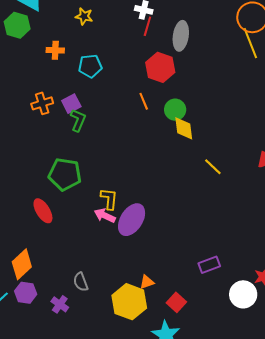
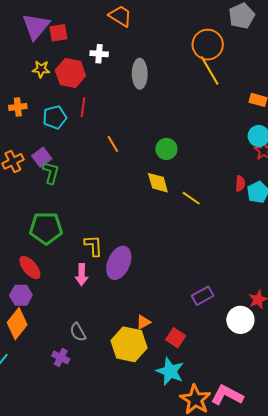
red line: (147, 26) -> (83, 107), moved
red hexagon: (160, 67) -> (70, 73), moved
green circle: (175, 110) -> (166, 149), moved
yellow diamond: (184, 128) -> (158, 183), moved
pink arrow: (105, 216) -> (82, 275), moved, turned -105
purple hexagon: (26, 293) -> (21, 295), moved

